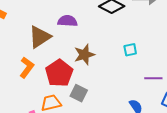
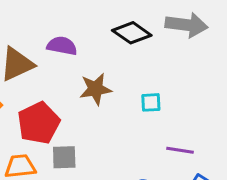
brown star: (84, 55) -> (95, 89), moved
gray square: (79, 93) -> (64, 157), turned -36

